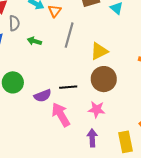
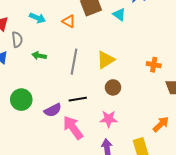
orange triangle: (55, 11) -> (69, 21), moved, turned -32
gray line: (69, 35) -> (74, 62), moved
brown circle: (104, 79) -> (113, 87), size x0.6

